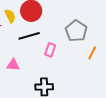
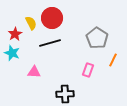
pink rectangle: (50, 50) -> (88, 70), moved

